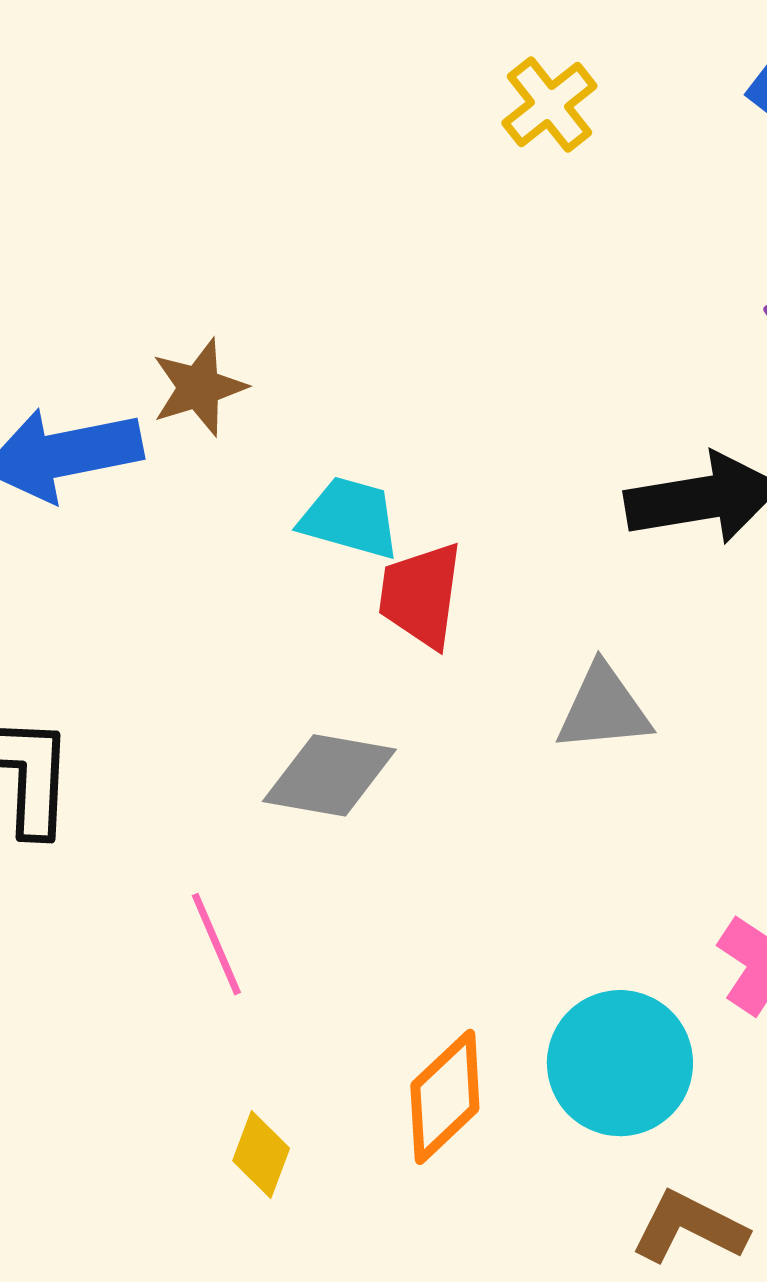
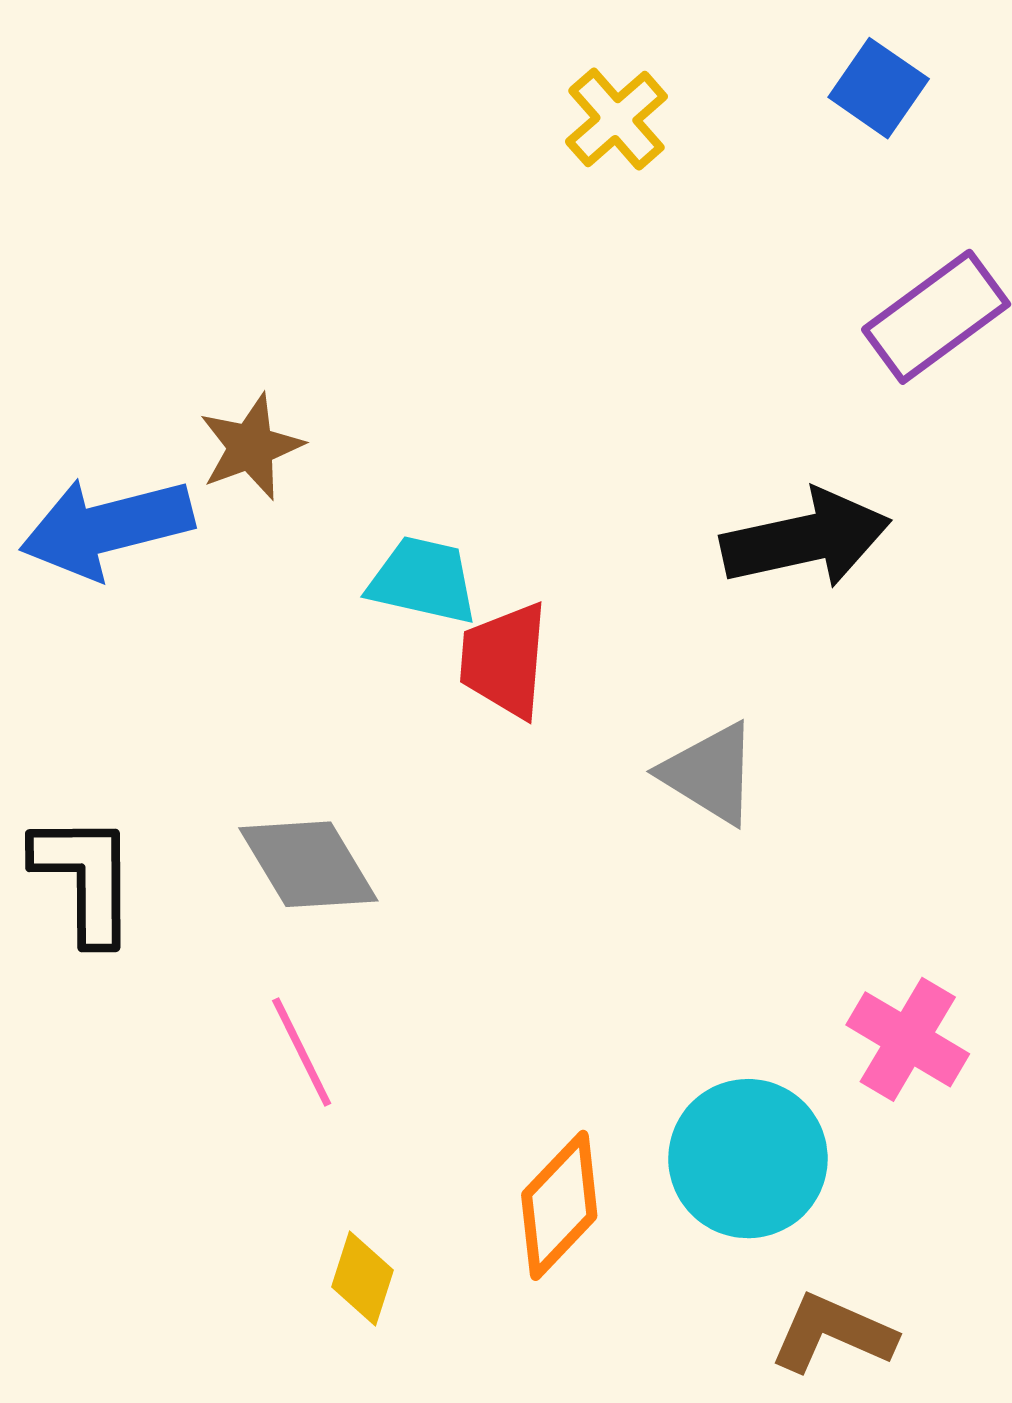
gray triangle: (604, 708) -> (710, 773), turned 40
gray diamond: (329, 775) -> (308, 864), moved, turned 52

